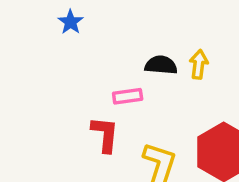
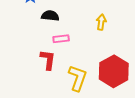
black semicircle: (161, 65) -> (50, 16), moved

